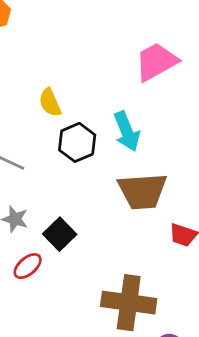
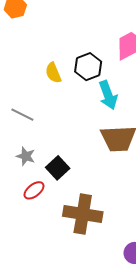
black hexagon: (77, 142) -> (88, 67), moved
brown cross: (129, 303) -> (83, 214), moved

